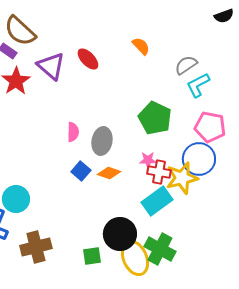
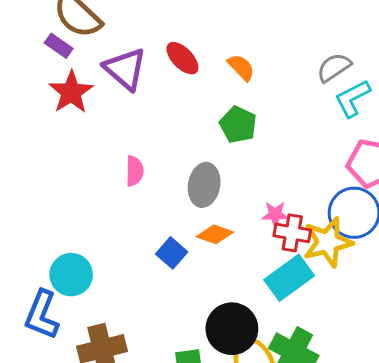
orange semicircle: (141, 46) -> (241, 67), moved
green pentagon: (155, 118) -> (238, 125), moved, size x0.7
pink semicircle: (73, 132) -> (135, 171), moved
blue square: (81, 171) -> (172, 253), moved

